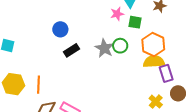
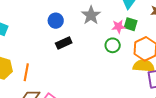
pink star: (117, 14) -> (118, 27), moved
gray star: (104, 48) -> (91, 15), moved

